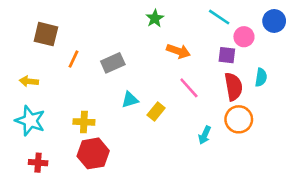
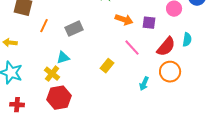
purple square: (227, 55) -> (149, 23), moved
red semicircle: (233, 87) -> (166, 47), turned 50
cyan triangle: (130, 100) -> (63, 58), moved
yellow cross: (84, 122) -> (52, 74), turned 35

